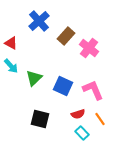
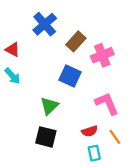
pink cross: (89, 48) -> (102, 55), turned 30
green triangle: (34, 78) -> (49, 106), moved
blue square: (63, 86) -> (70, 76), moved
cyan rectangle: (82, 133) -> (94, 153), turned 32

